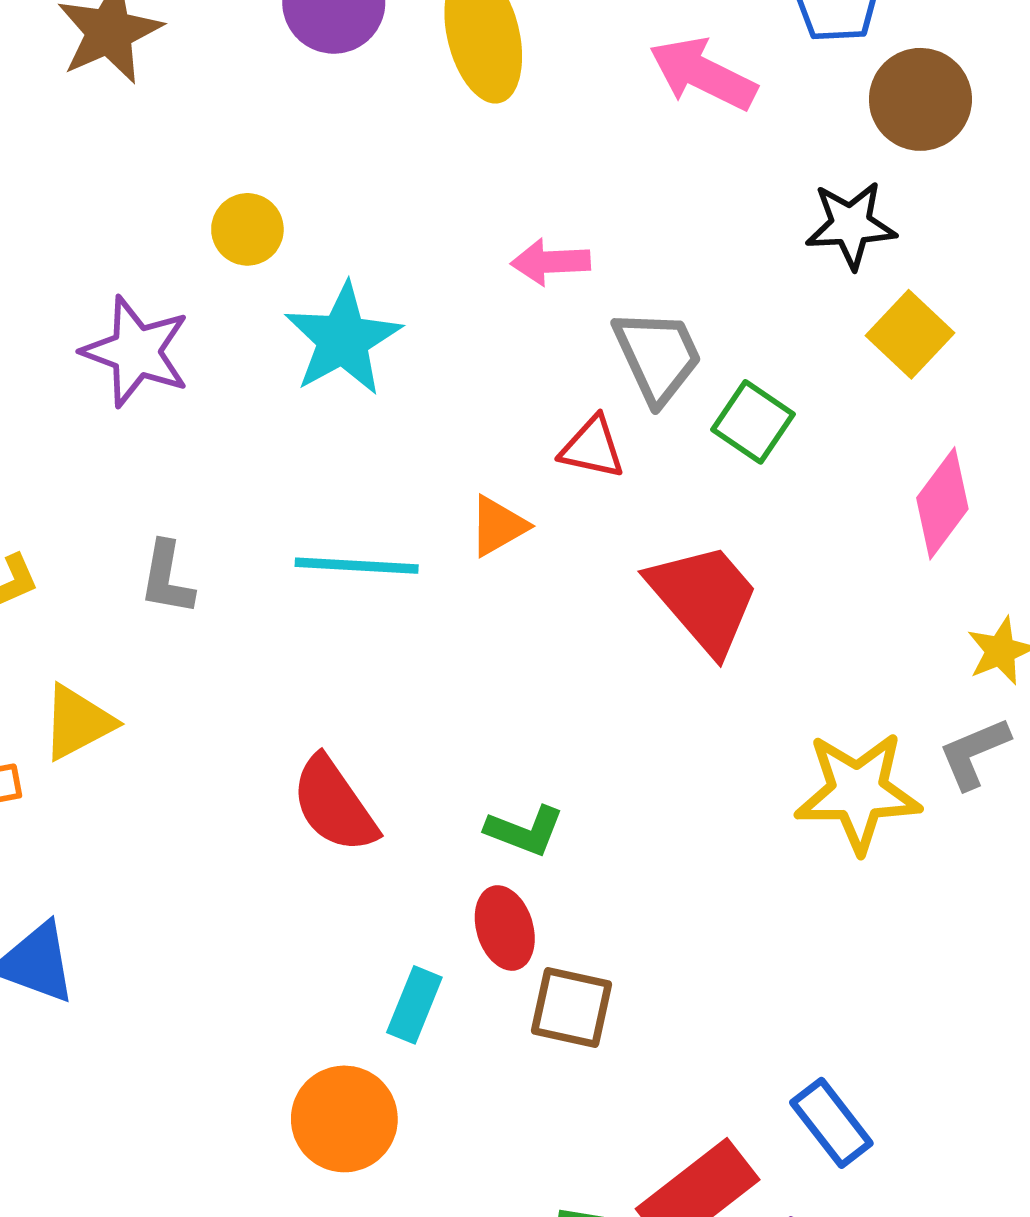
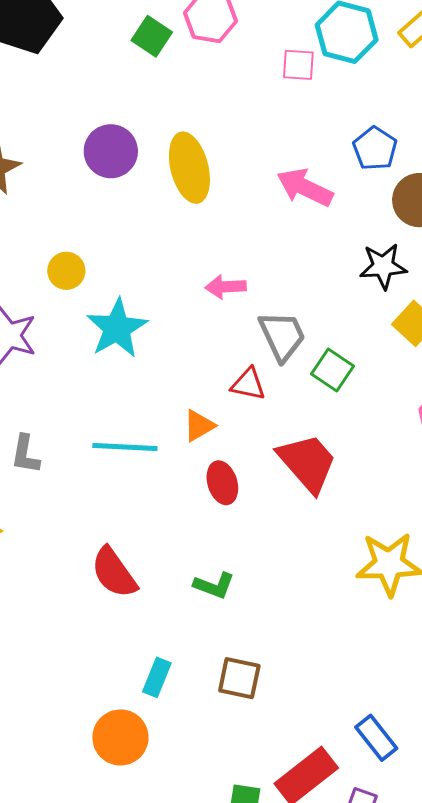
red ellipse: (505, 928) -> (222, 483), moved

